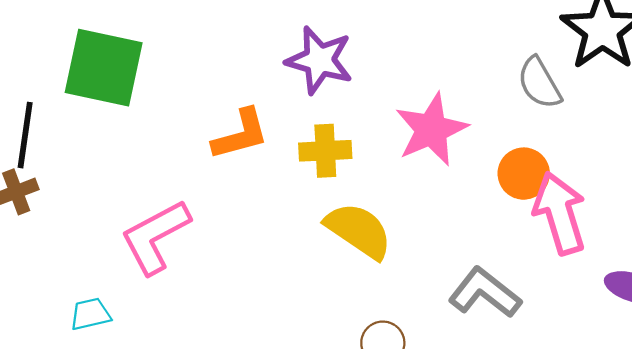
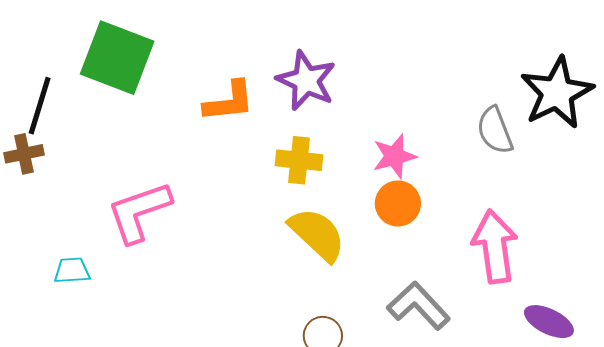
pink star: (431, 130) -> (394, 156), size x0.7
orange L-shape: (240, 134) -> (229, 102), moved
orange circle: (524, 174) -> (398, 203), moved

